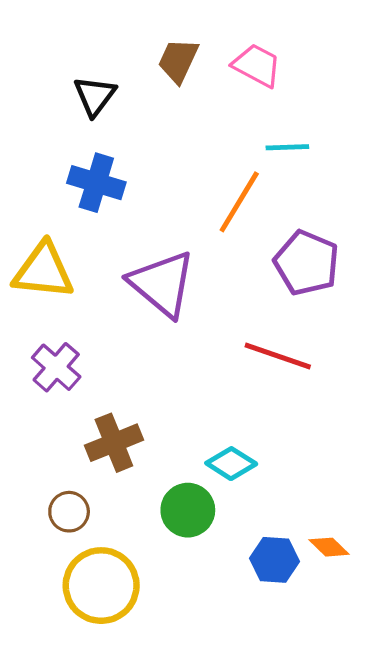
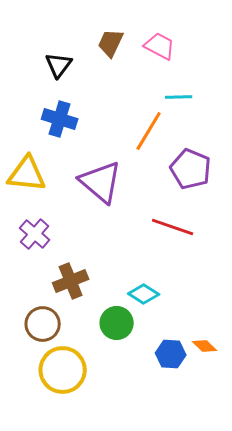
brown circle: (69, 512) -> (43, 324), size x1.4

